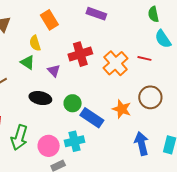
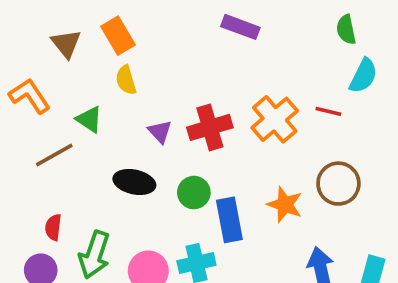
orange rectangle: (49, 20) -> (118, 36), moved
cyan semicircle: (163, 39) -> (363, 76), turned -120
red cross: (80, 54) -> (210, 127), moved
green triangle: (28, 62) -> (89, 119), moved
blue rectangle: (92, 118) -> (229, 220), turned 45

